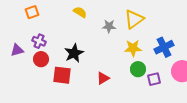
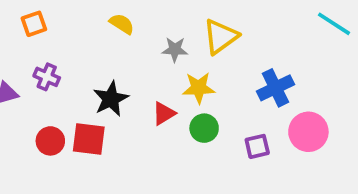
yellow star: (133, 48) -> (199, 88), moved
red circle: (41, 59) -> (50, 141), moved
green circle: (138, 69) -> (204, 128), moved
red triangle: (103, 78) -> (164, 113), moved

